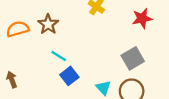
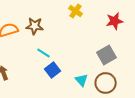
brown star: (48, 24) -> (35, 26), turned -30

